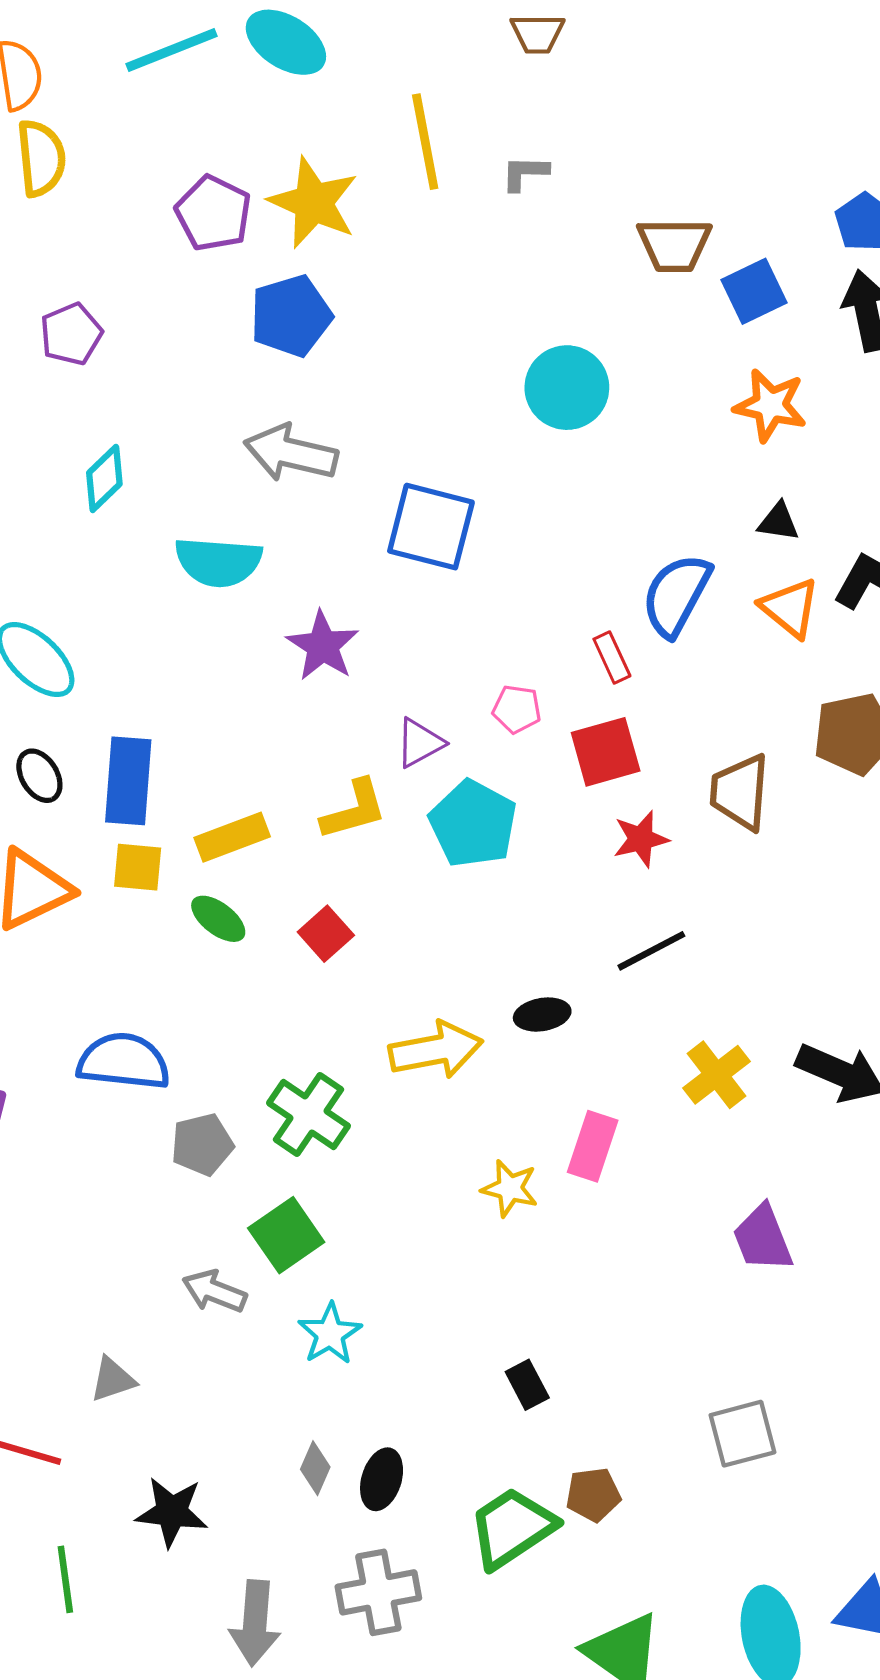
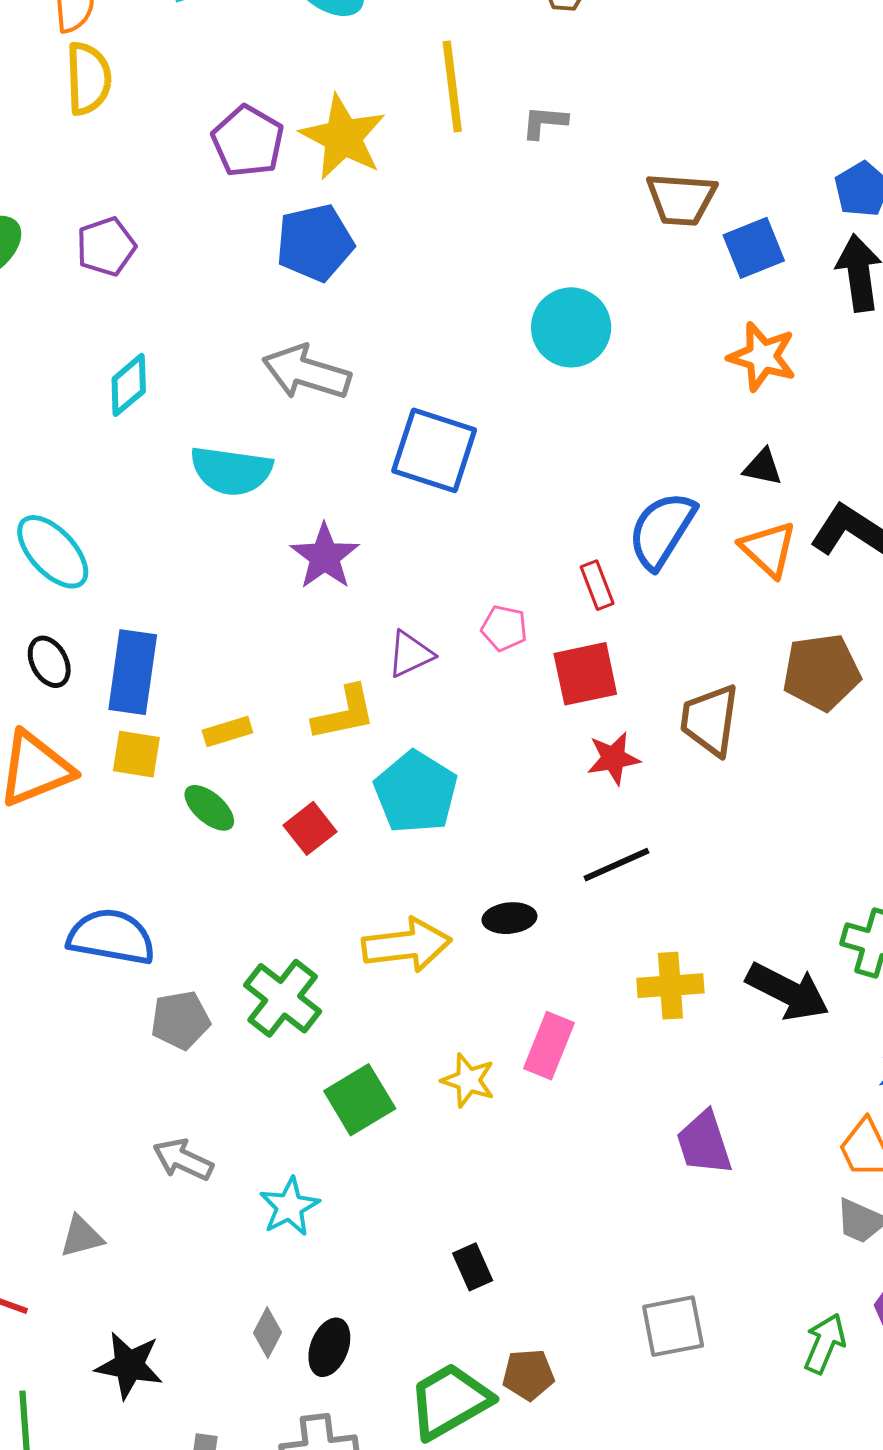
cyan pentagon: (473, 824) -> (416, 792), moved
yellow rectangle: (232, 837) -> (227, 732), size x0.7
yellow cross: (716, 1075) -> (670, 986), turned 30
green square: (286, 1235) -> (360, 1100), moved

